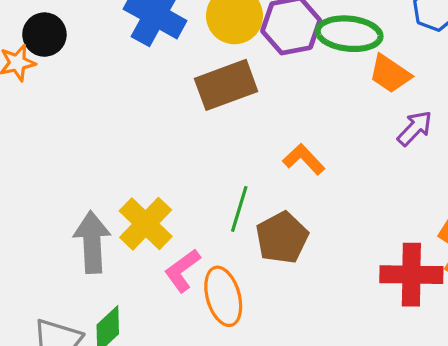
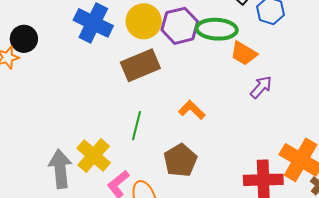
green line: (239, 209) -> (137, 126), moved

